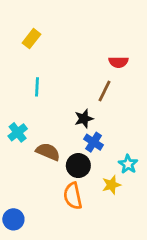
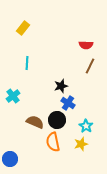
brown line: (105, 91) -> (90, 66), moved
brown semicircle: (48, 152) -> (35, 122), moved
cyan star: (128, 164) -> (86, 126), moved
yellow star: (111, 185) -> (81, 144), moved

